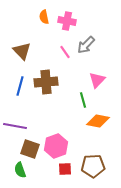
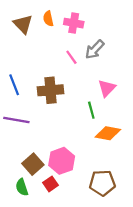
brown triangle: (22, 51) -> (23, 24), moved
blue line: (20, 86) -> (14, 85), moved, turned -36
purple line: (15, 126) -> (16, 120), moved
brown square: (30, 149) -> (33, 164), turned 30
red square: (65, 169) -> (51, 184), moved, turned -32

